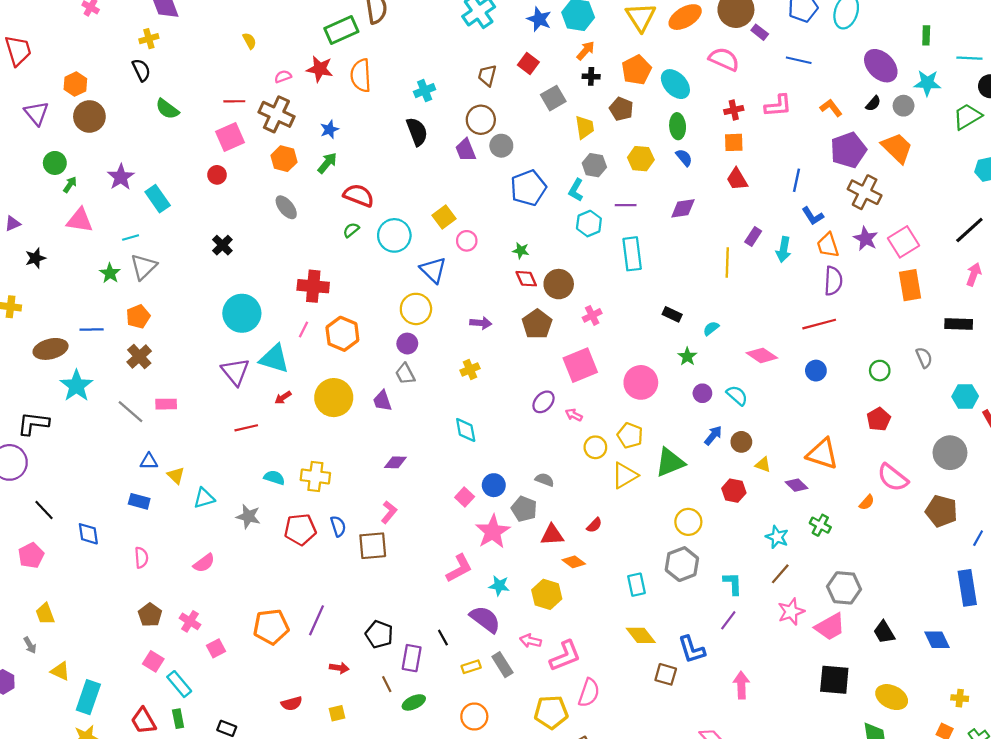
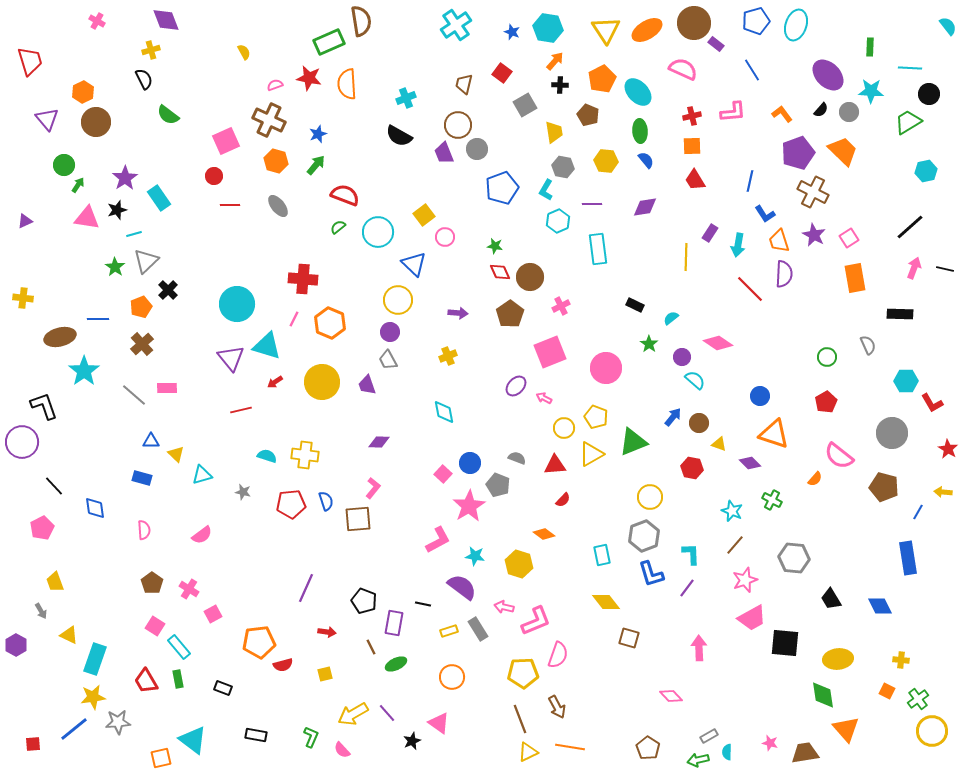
blue star: (539, 19) -> (512, 32), size x0.7
blue line: (799, 60) -> (752, 70), turned 45
red line: (234, 101) -> (230, 205), moved
black semicircle: (417, 132) -> (399, 136), turned 140
pink square: (904, 242) -> (849, 238), size x0.7
black cross: (222, 245) -> (168, 290), moved
black star: (35, 258) -> (117, 210), moved
red line: (819, 324) -> (750, 289), moved, turned 60
blue circle: (816, 371) -> (760, 396), moved
purple circle: (702, 393) -> (682, 357), moved
black L-shape: (33, 424) -> (44, 406), turned 64
gray star: (248, 516) -> (243, 492), size x0.7
red triangle: (552, 535) -> (555, 465), moved
orange pentagon: (271, 627) -> (259, 642), moved
pink trapezoid: (830, 627) -> (752, 618), moved
black line: (443, 638) -> (423, 604), turned -49
blue L-shape: (692, 649) -> (651, 574), moved
yellow ellipse: (892, 697) -> (838, 659), turned -32

